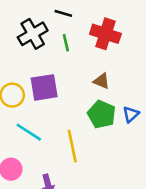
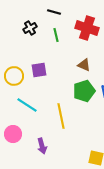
black cross: (33, 34) -> (30, 28), size x0.6
purple square: (44, 87) -> (39, 70), size x0.7
green pentagon: (102, 114) -> (84, 91), turned 30

